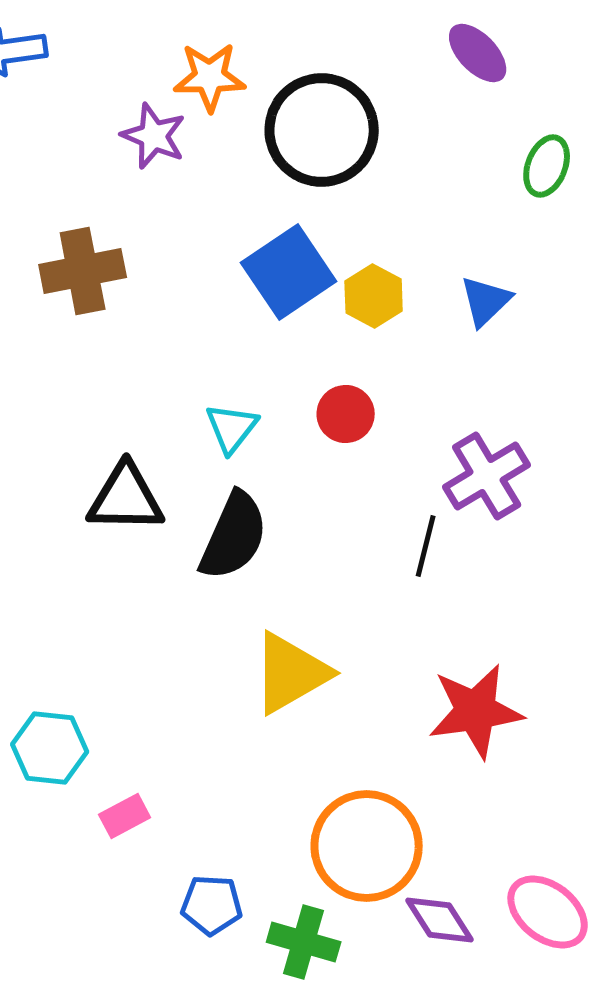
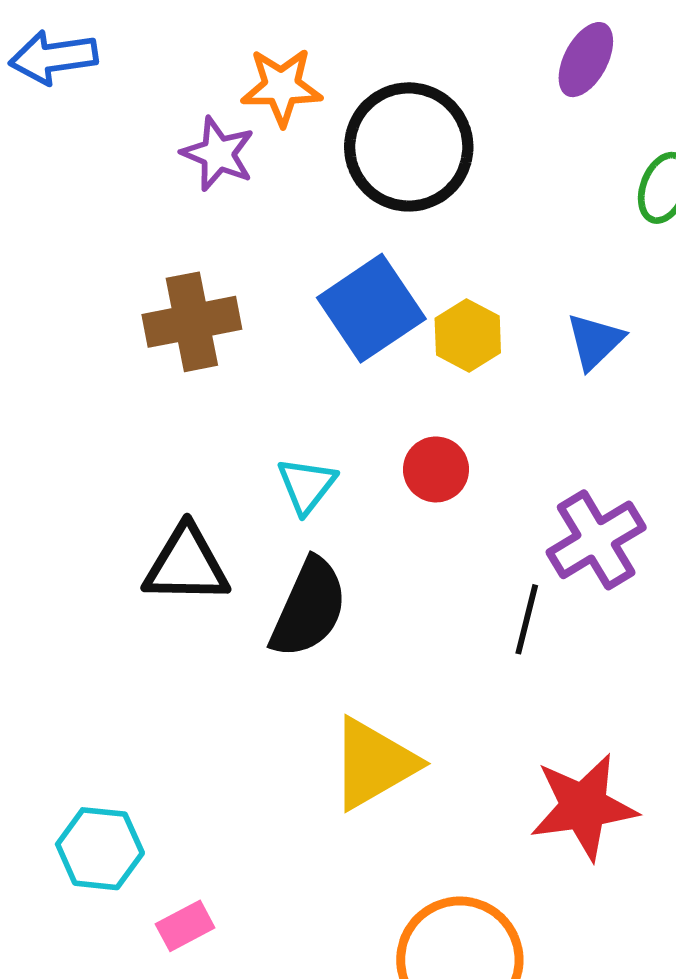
purple ellipse: (478, 53) -> (586, 60), turned 72
brown cross: (83, 271) -> (192, 322), moved

